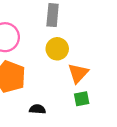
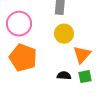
black semicircle: (37, 109) -> (64, 76), moved

